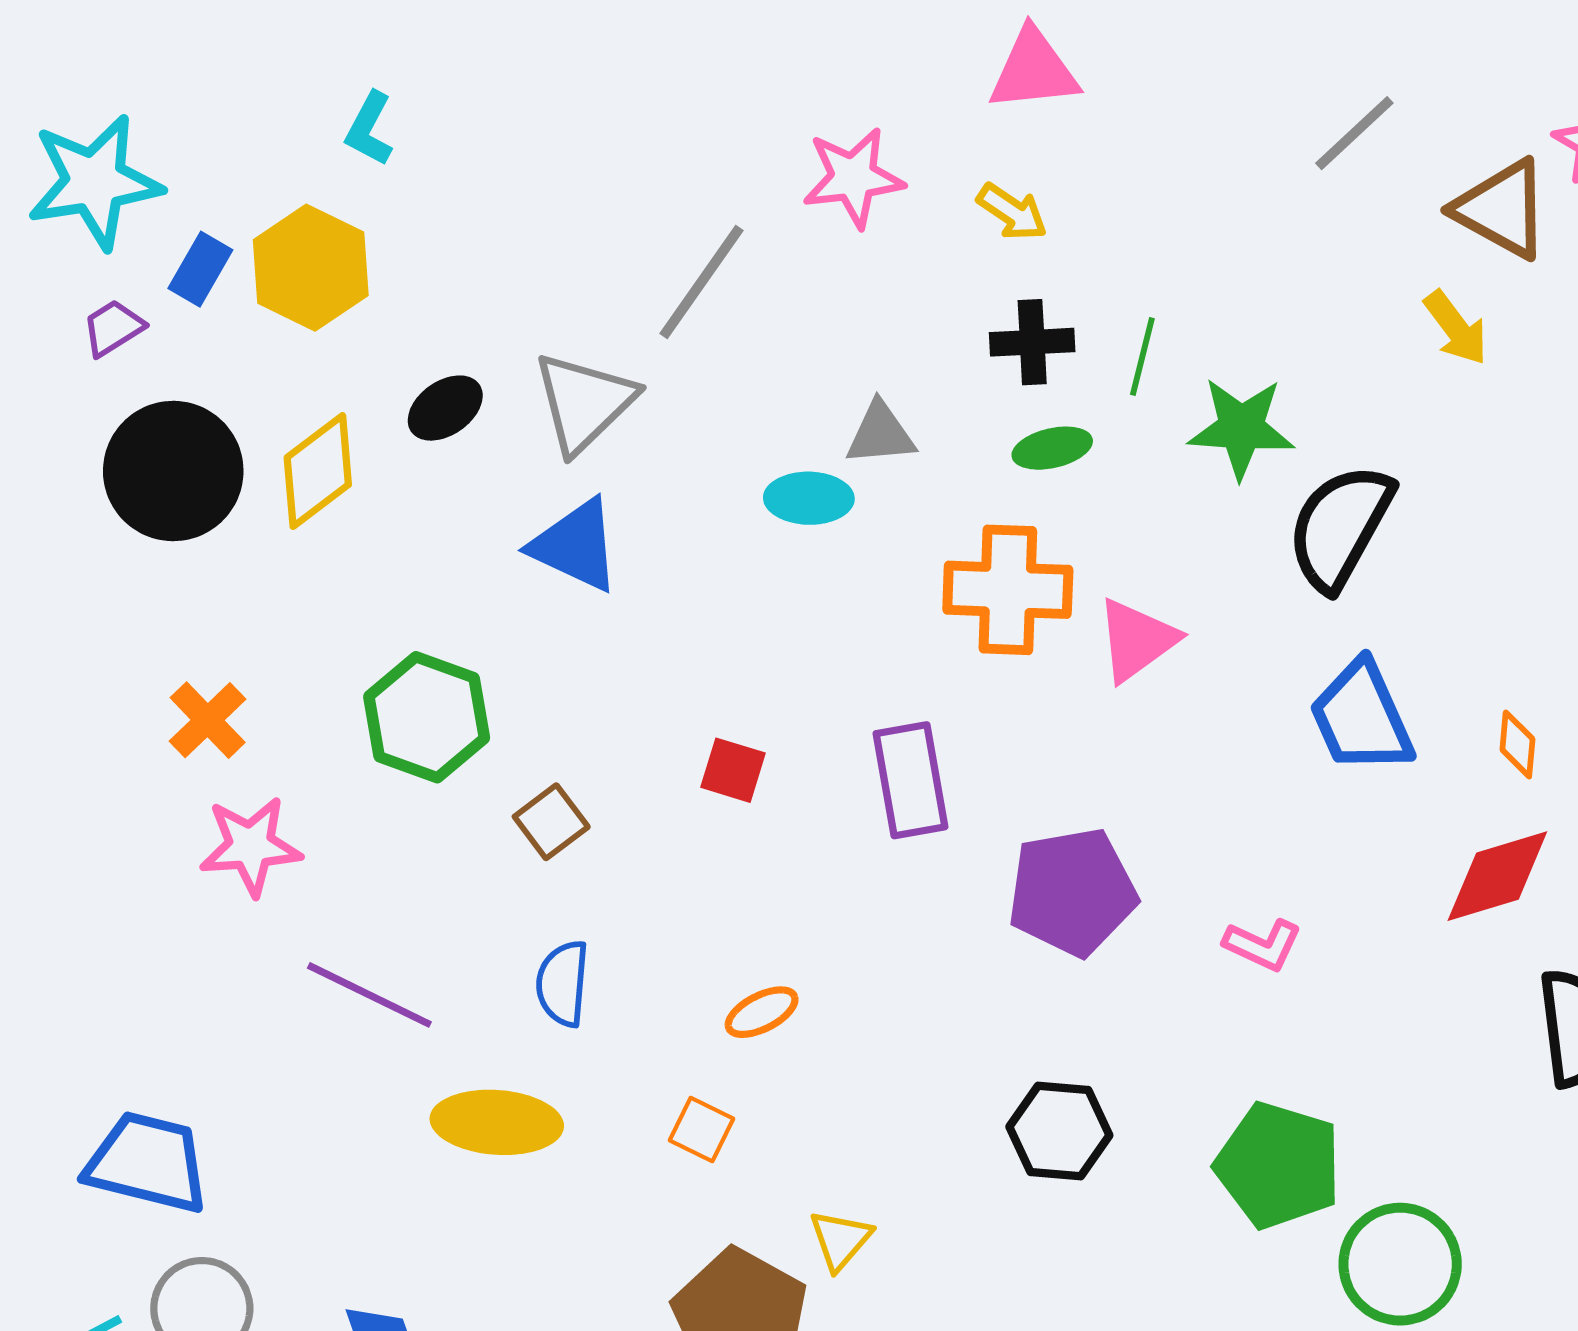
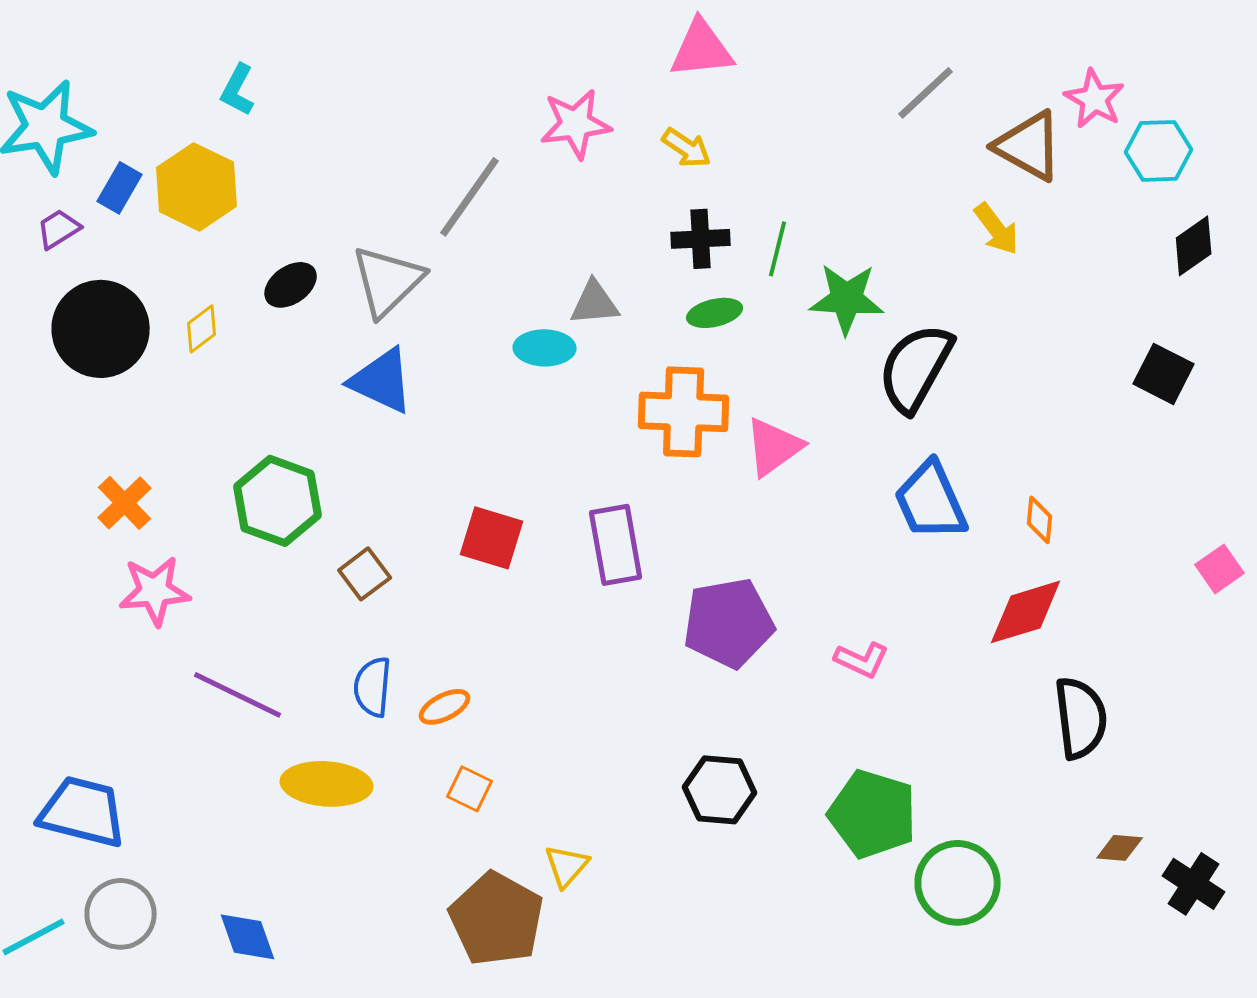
yellow diamond: (318, 471) -> (202, 329), size x0.6
red square: (733, 770) -> (492, 538), size x1.4
orange ellipse: (762, 1012) -> (445, 707), moved

